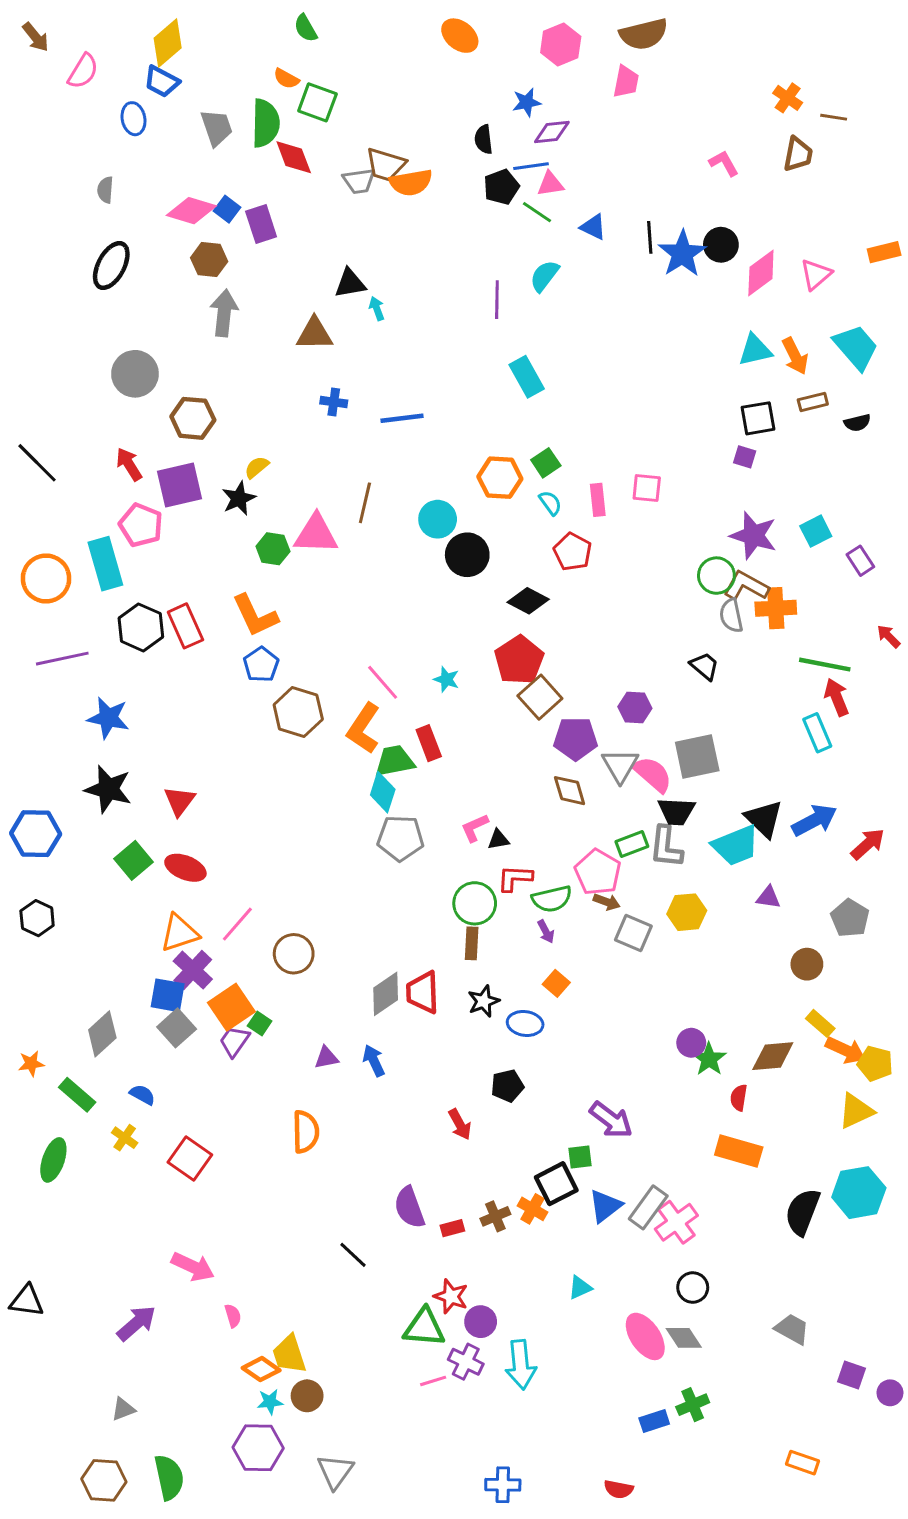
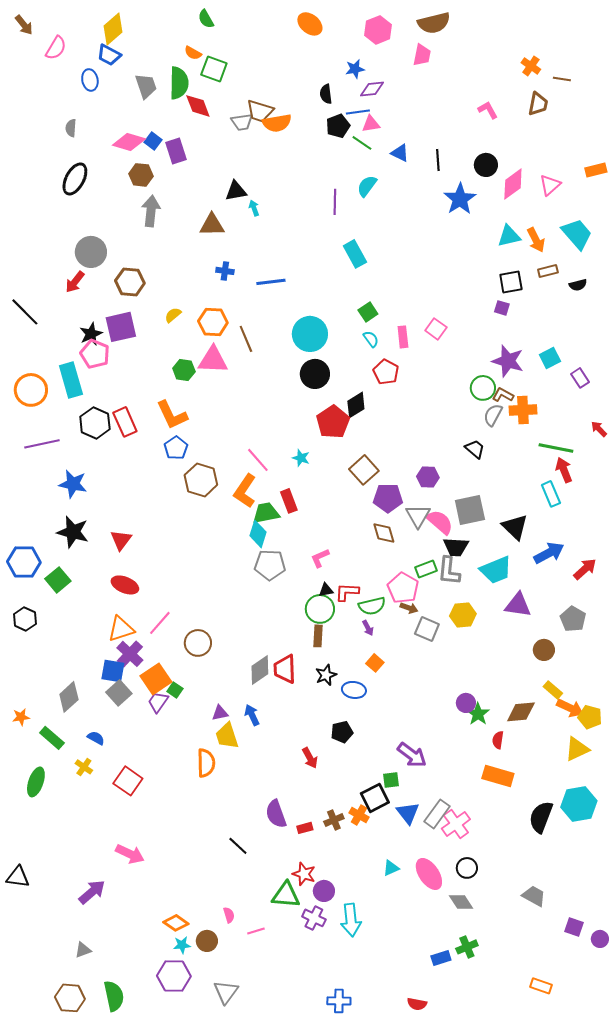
blue star: (682, 254) -> (460, 199), moved
red arrow: (129, 464) -> (75, 282), moved, turned -110
orange hexagon: (500, 478) -> (213, 322), moved
pink square: (647, 488) -> (436, 329), turned 30
black star: (239, 498) -> (91, 334), moved
brown line: (365, 503) -> (246, 339), turned -36
cyan circle: (438, 519) -> (310, 334), moved, size x1.4
brown L-shape: (746, 586) -> (503, 395), size x0.7
black diamond: (528, 601) -> (356, 405), turned -60
gray semicircle: (731, 616) -> (493, 415), turned 40
red pentagon: (519, 660) -> (333, 422), moved
black triangle: (764, 819) -> (515, 527), moved
black triangle: (498, 840) -> (326, 590), moved
green square: (134, 860) -> (58, 580), moved
purple triangle: (768, 897) -> (518, 605), size x1.6
blue triangle: (605, 1206) -> (408, 813), turned -30
pink semicircle: (233, 1316) -> (229, 915), moved
pink ellipse: (645, 1336) -> (429, 874), moved
yellow trapezoid: (289, 1354) -> (227, 736), moved
pink line: (433, 1381) -> (256, 931), moved

